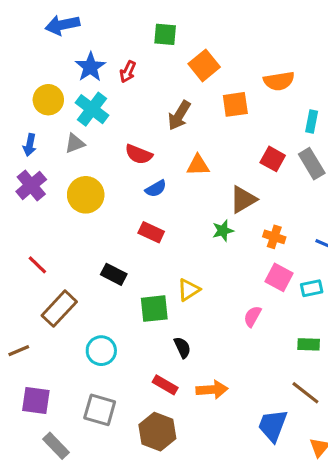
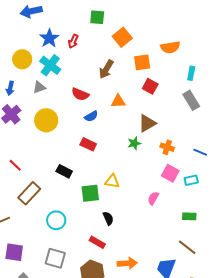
red square: (273, 159) -> (150, 86), moved
yellow triangle: (189, 290) -> (112, 181), turned 42
orange arrow: (212, 390) -> (127, 263), moved

